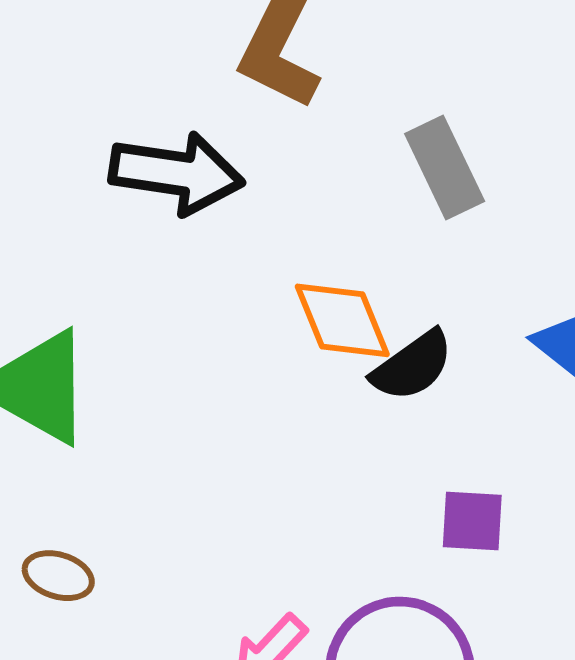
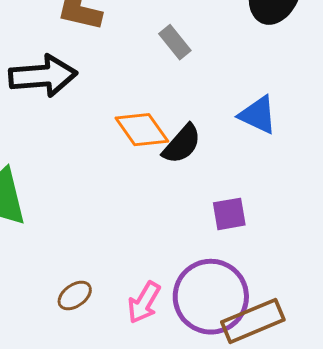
gray rectangle: (445, 168) -> (175, 42), size x0.7
brown ellipse: (58, 576) -> (75, 296), moved, turned -40

